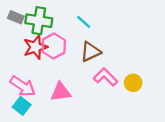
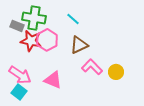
gray rectangle: (16, 17) -> (17, 26), moved
red star: (35, 47) -> (31, 41), turned 30
pink triangle: (61, 92) -> (53, 80), turned 30

